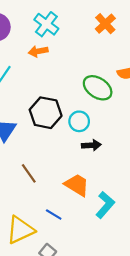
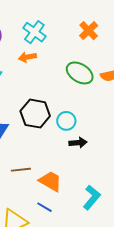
green ellipse: (98, 88) -> (80, 73), moved
brown line: (29, 173) -> (21, 170), turned -60
orange trapezoid: (77, 185) -> (50, 181), moved

